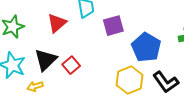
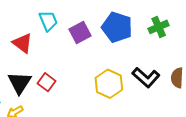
red triangle: (57, 23) -> (22, 43), turned -30
blue pentagon: (146, 47) -> (117, 27), moved

